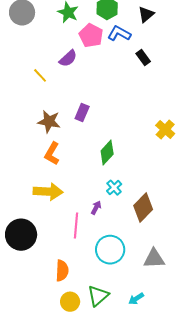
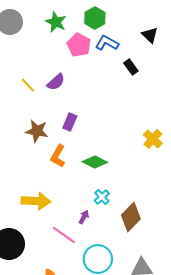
black triangle: (146, 14) -> (150, 35), moved, turned -36
purple semicircle: (68, 58) -> (56, 82), moved
green diamond: (107, 153) -> (95, 162), turned 75
orange L-shape: (52, 154) -> (58, 156), moved
pink line: (76, 226) -> (64, 235), turned -60

